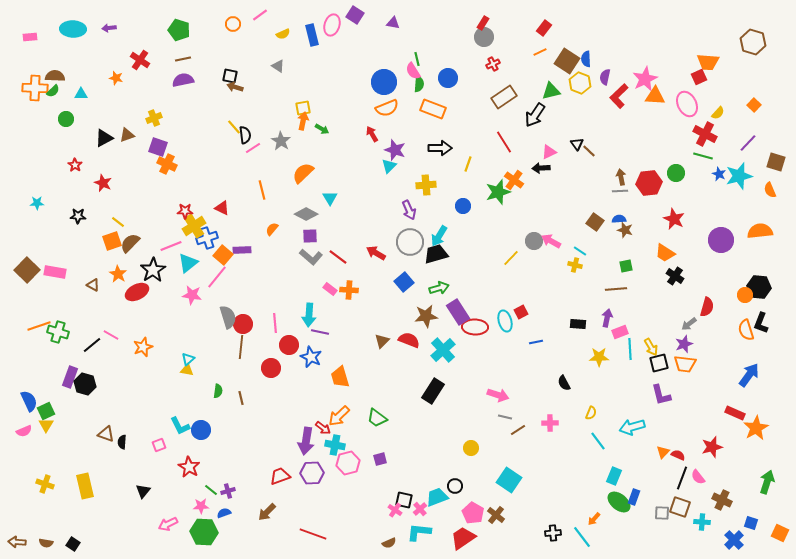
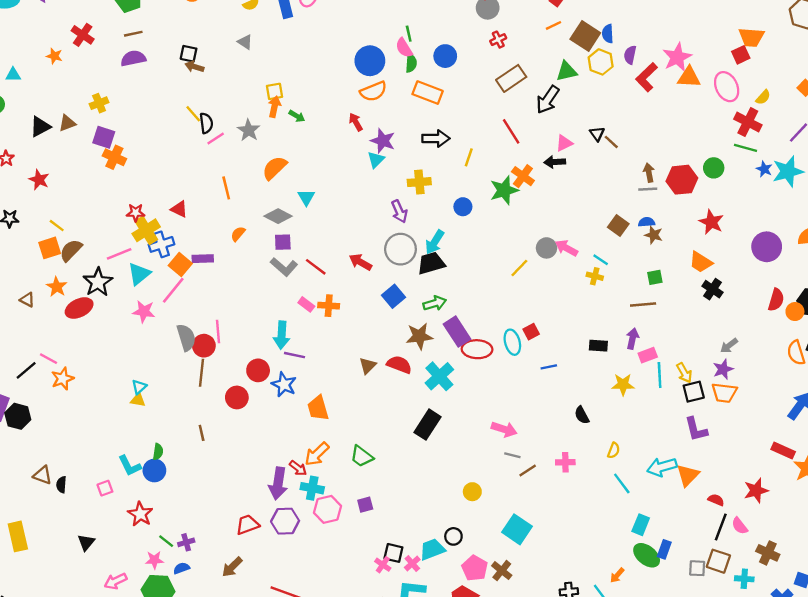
red semicircle: (707, 307) -> (776, 300), moved
pink line: (275, 323) -> (218, 332), moved
orange star: (143, 347) -> (63, 379), moved
green semicircle: (218, 391) -> (158, 452), moved
orange triangle: (663, 452) -> (688, 475), moved, size x1.5

